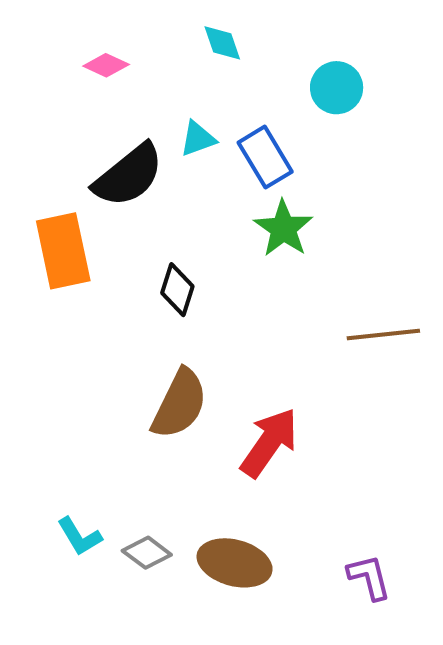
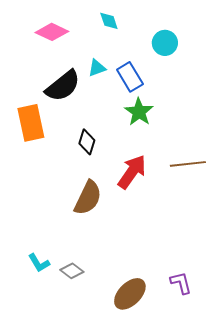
pink diamond: (106, 65) -> (52, 32), size x1.5
red arrow: (269, 443) -> (132, 172), moved
brown ellipse: (235, 563) -> (130, 294), moved, turned -60

